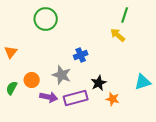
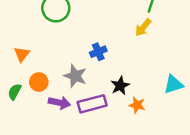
yellow arrow: (118, 35) -> (143, 27), turned -91
orange triangle: (11, 52) -> (22, 54), moved

